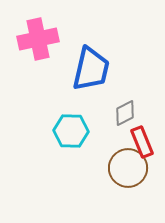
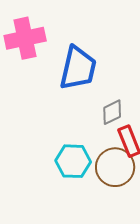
cyan hexagon: (71, 131) -> (73, 161), moved

